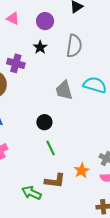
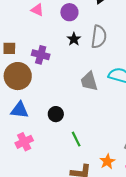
black star: (40, 47) -> (74, 39), moved
black circle: (44, 122) -> (56, 114), moved

